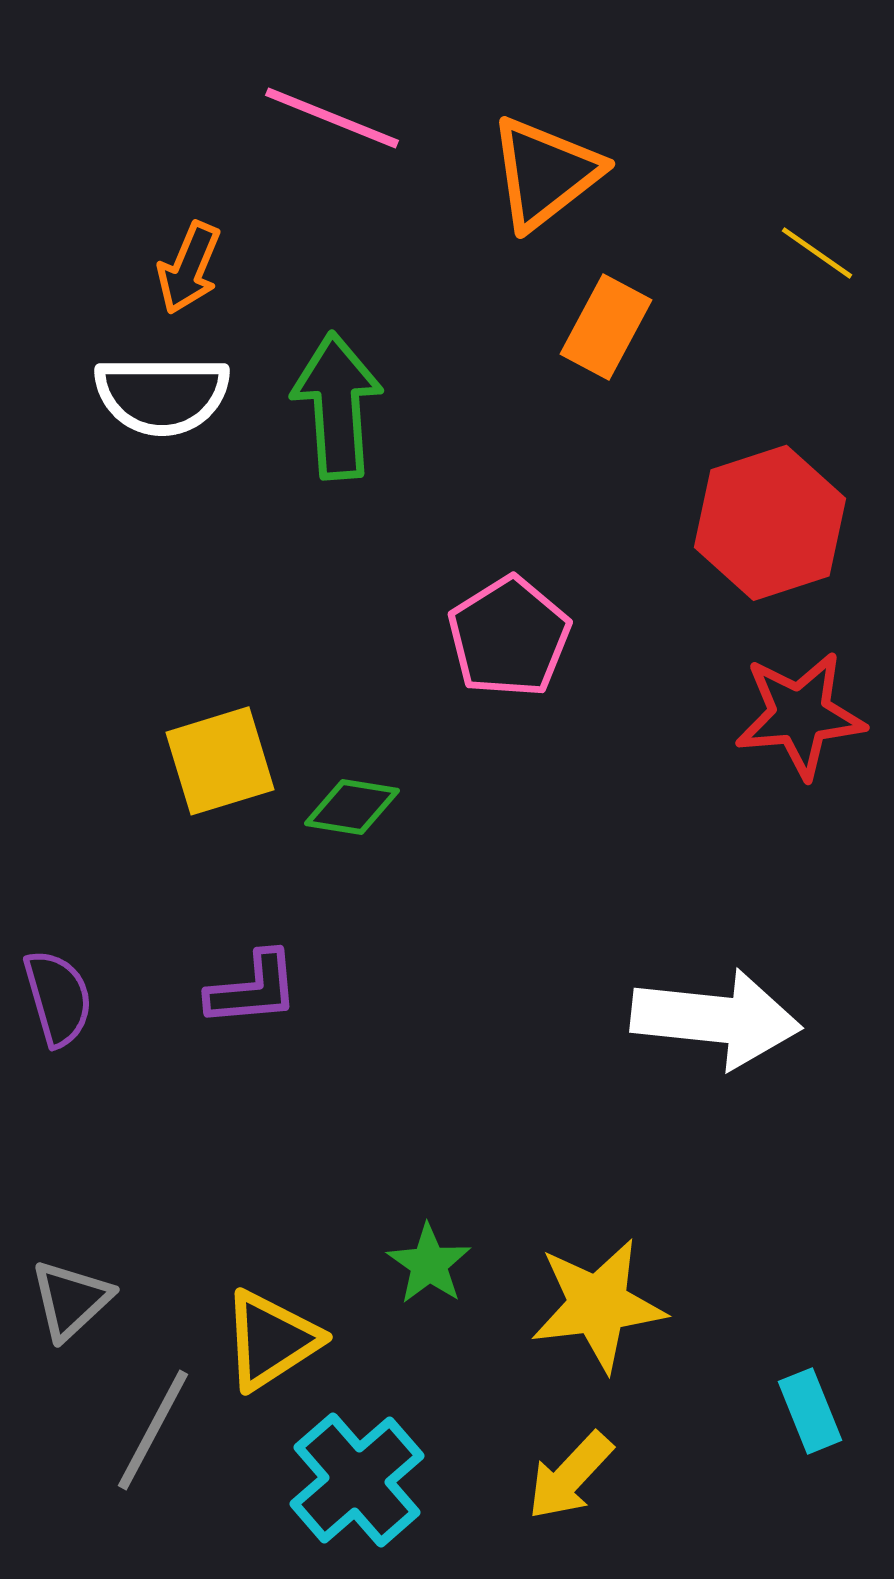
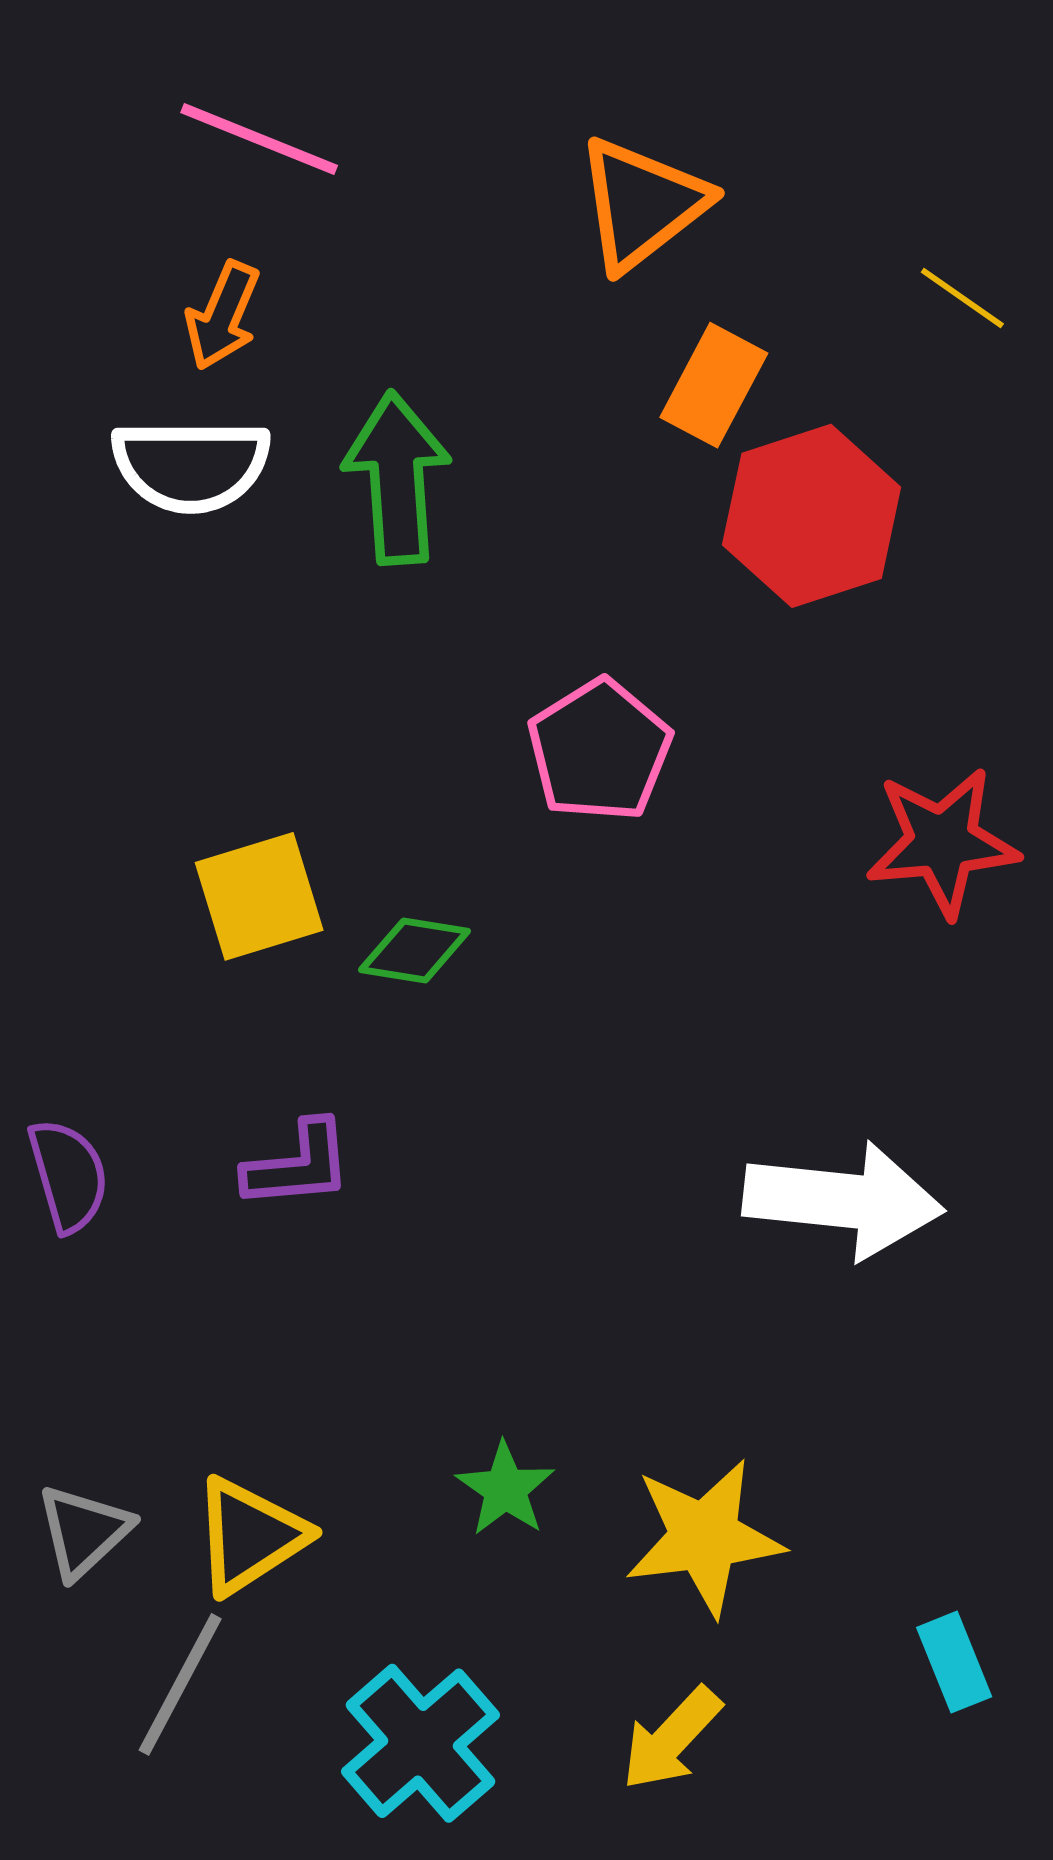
pink line: (332, 118) -> (259, 139), moved
red hexagon: (770, 523) -> (812, 516), moved
yellow triangle: (271, 1340) -> (250, 1536), moved

